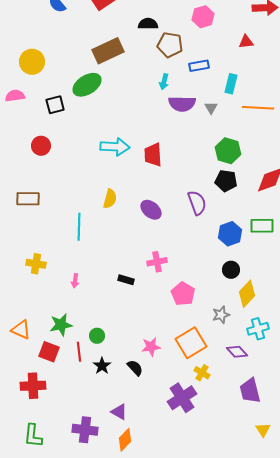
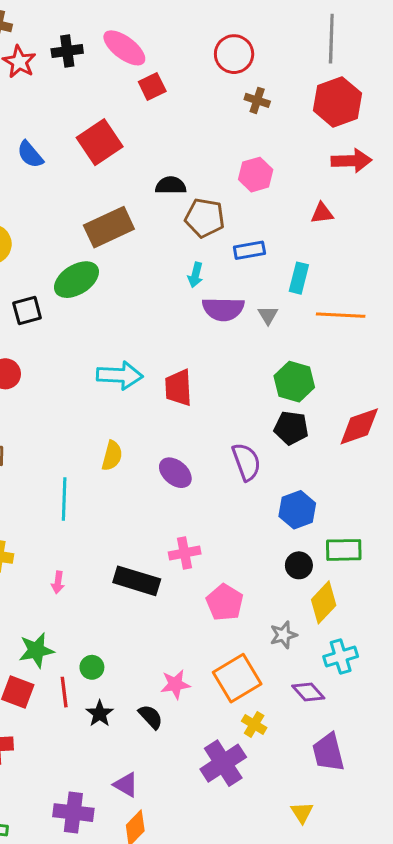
green rectangle: (262, 226) -> (344, 550), moved
black rectangle: (126, 280) -> (137, 581), size x1.8
yellow triangle: (263, 430) -> (302, 813), moved

